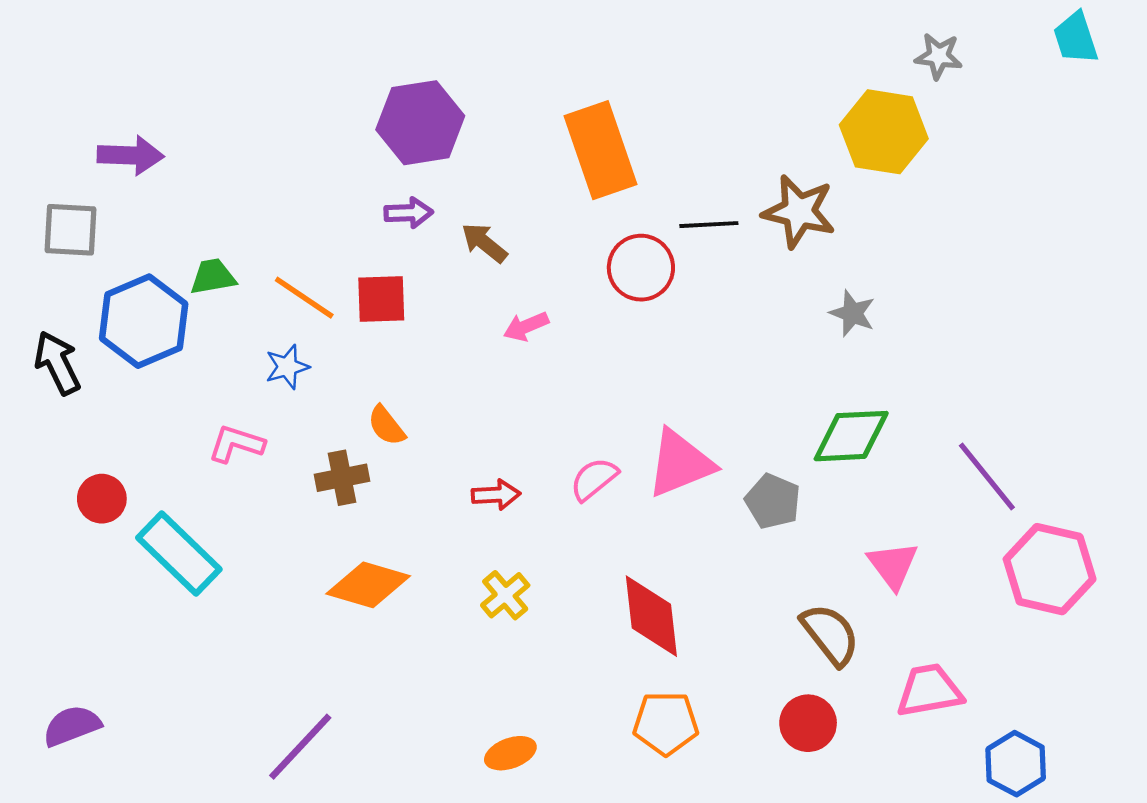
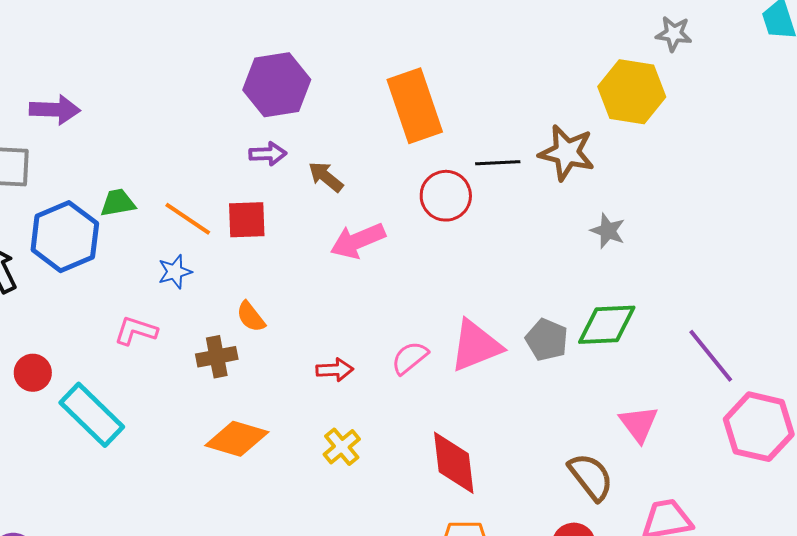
pink arrow: (526, 326) -> (358, 241), size x1.6
gray pentagon: (773, 501) -> (547, 340), moved

